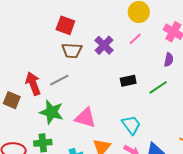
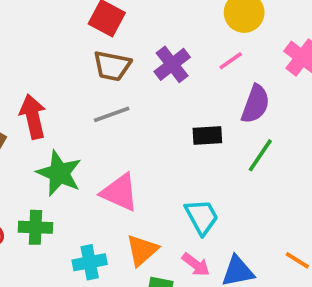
purple semicircle: (169, 60) -> (255, 104), moved, size x1.5
gray line: (59, 80) -> (112, 114), moved
green line: (158, 87) -> (260, 155), turned -30

